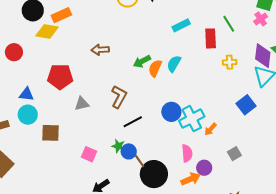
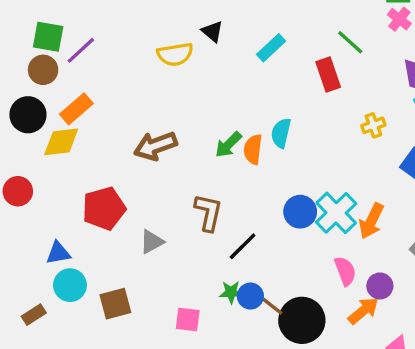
cyan rectangle: (181, 25) -> (271, 48), moved
brown arrow: (100, 50) -> (155, 146), size x1.4
yellow cross: (230, 62) -> (373, 125), moved
orange arrow: (210, 129) -> (371, 221), size x1.5

